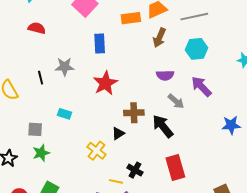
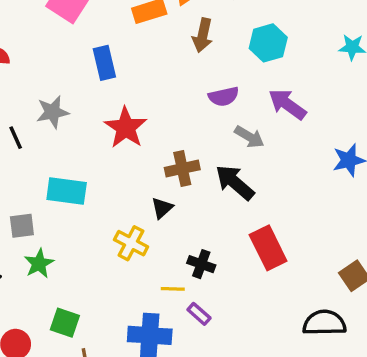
cyan rectangle: (65, 114) -> (67, 191), size x1.6

